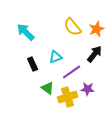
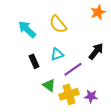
yellow semicircle: (73, 27) -> (58, 24), moved
orange star: (97, 29) -> (98, 12), moved
purple star: (88, 89) -> (91, 96), moved

